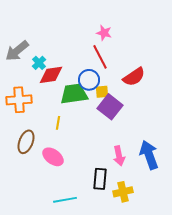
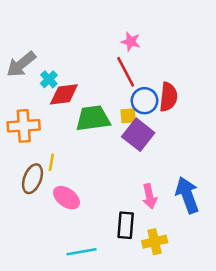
red semicircle: (134, 77) -> (168, 97), turned -50
blue circle: (89, 80) -> (144, 101), moved
yellow line: (58, 123) -> (51, 162), moved

